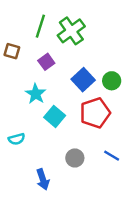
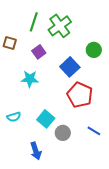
green circle: (112, 81) -> (94, 50), moved
cyan star: (36, 94) -> (30, 79), turned -30
red pentagon: (95, 113) -> (80, 95), turned -30
cyan square: (55, 116) -> (46, 119), moved

